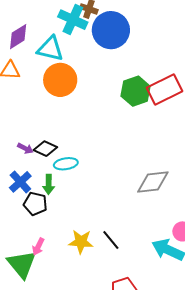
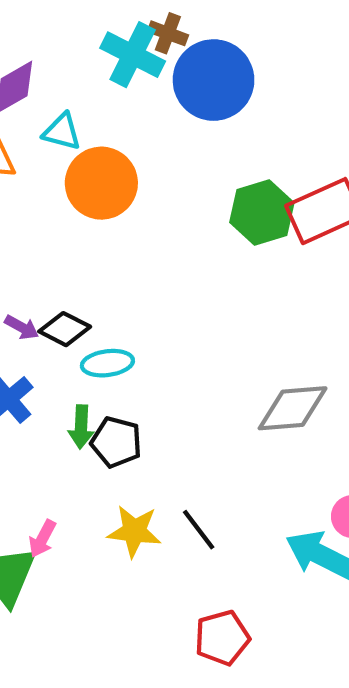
cyan triangle: (50, 49) -> (62, 132), moved, size x0.7
green arrow: (49, 184) -> (81, 427), moved
black pentagon: (35, 204) -> (116, 442), moved

